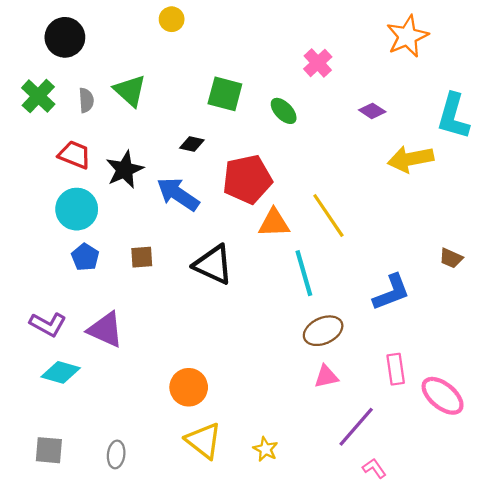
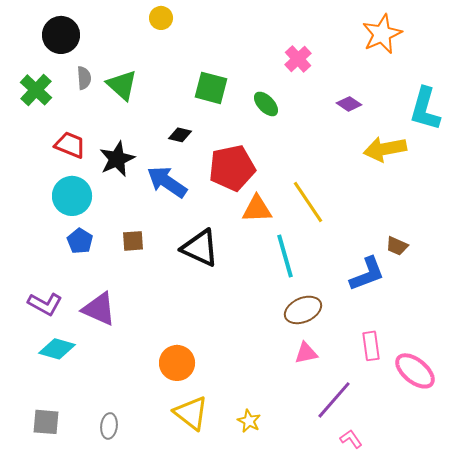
gray semicircle: (86, 100) -> (84, 78), moved
brown trapezoid: (451, 258) -> (397, 246), moved

